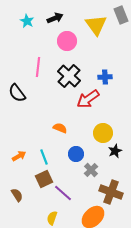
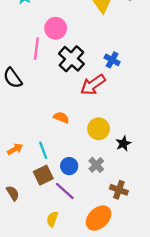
pink circle: (67, 41) -> (56, 28), moved
blue cross: (105, 77) -> (112, 60), turned 32
yellow circle: (103, 133) -> (99, 129), moved
blue circle: (76, 154) -> (69, 166), moved
brown cross: (111, 192) -> (119, 190), size x0.7

